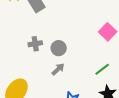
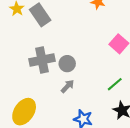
gray cross: (35, 44) -> (42, 60), size x1.6

